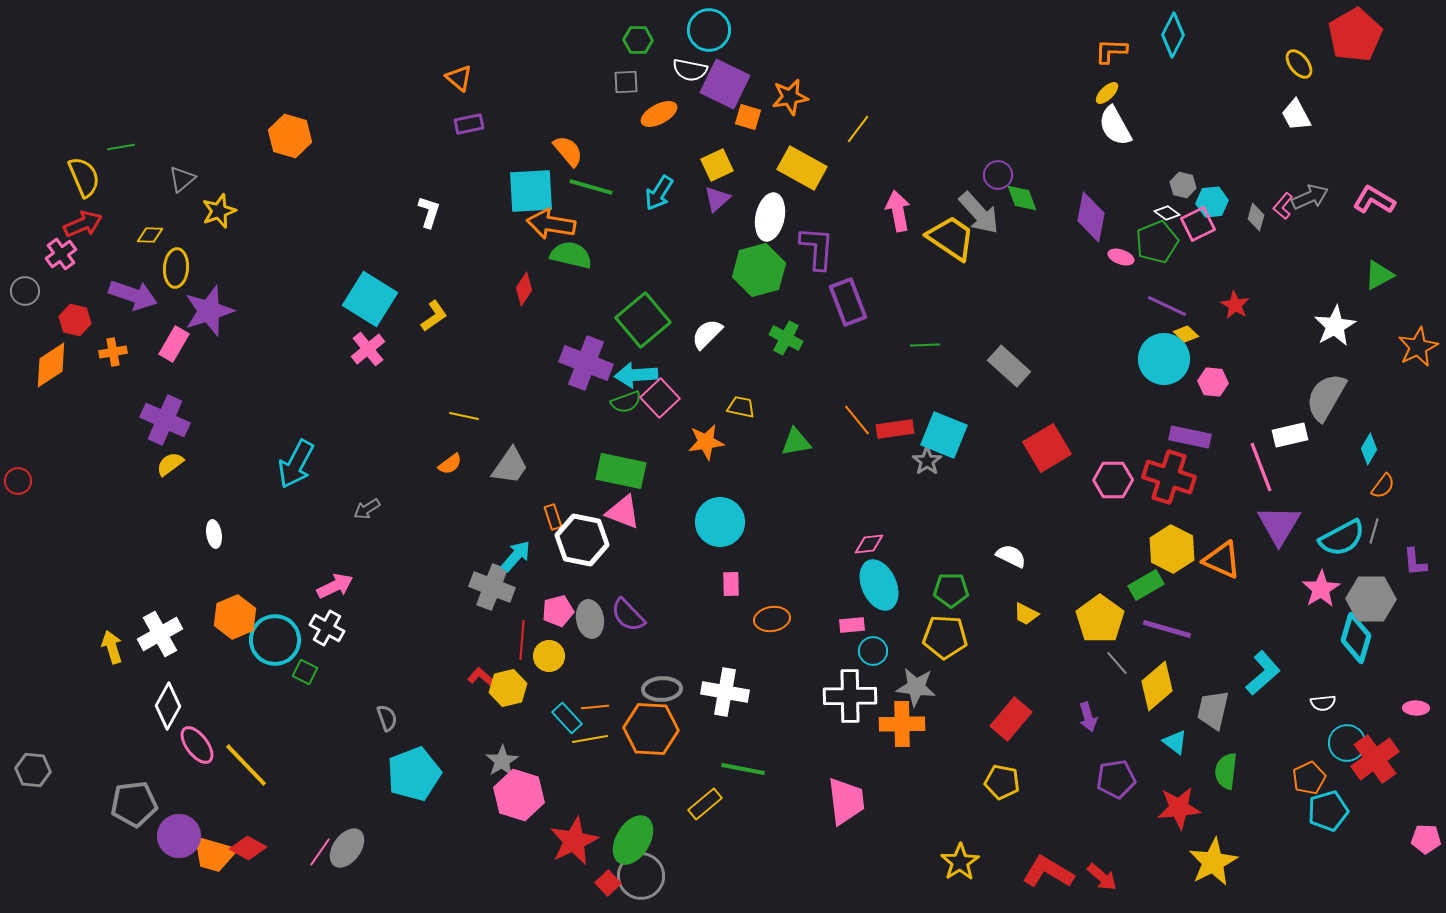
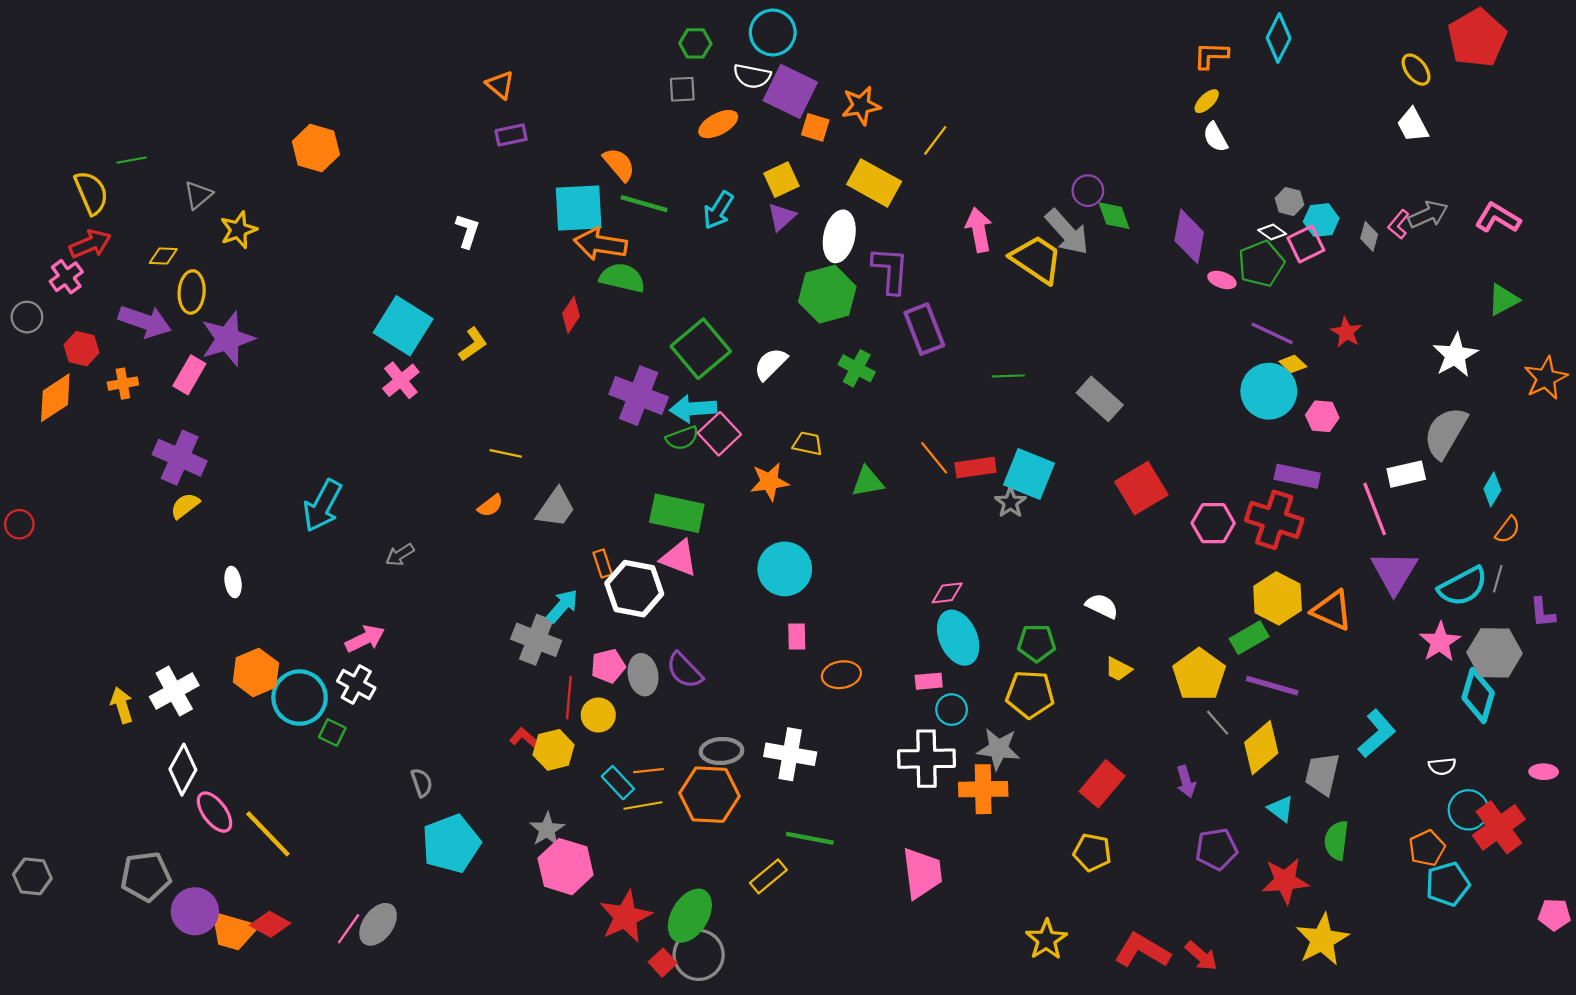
white semicircle: (1115, 126) -> (1215, 137), size x0.7
gray hexagon: (33, 770) -> (32, 876), moved

